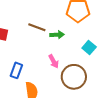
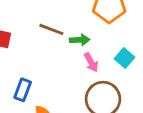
pink arrow: (54, 61) -> (91, 62), moved

